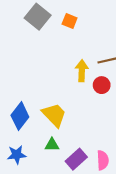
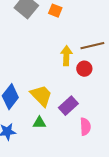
purple rectangle: (76, 159) -> (68, 106), moved
pink semicircle: (103, 160) -> (85, 127), moved

